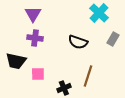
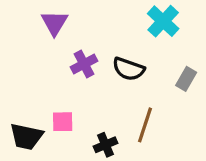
purple cross: (35, 38) -> (84, 64), moved, turned -35
gray rectangle: (113, 39) -> (186, 79), moved
black trapezoid: (16, 61) -> (26, 137), moved

